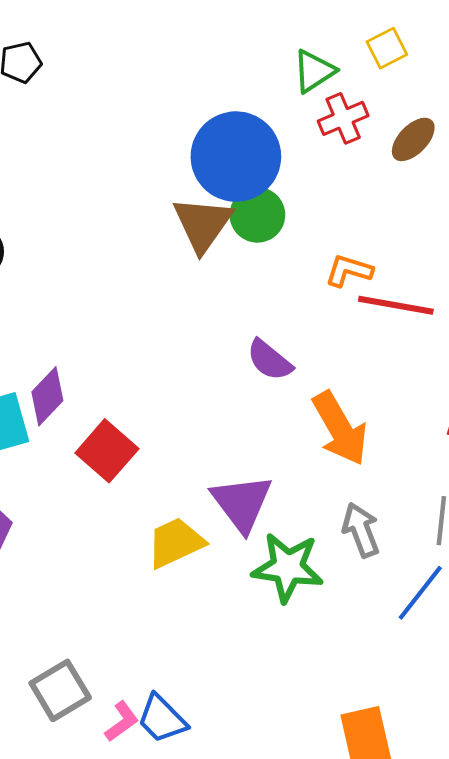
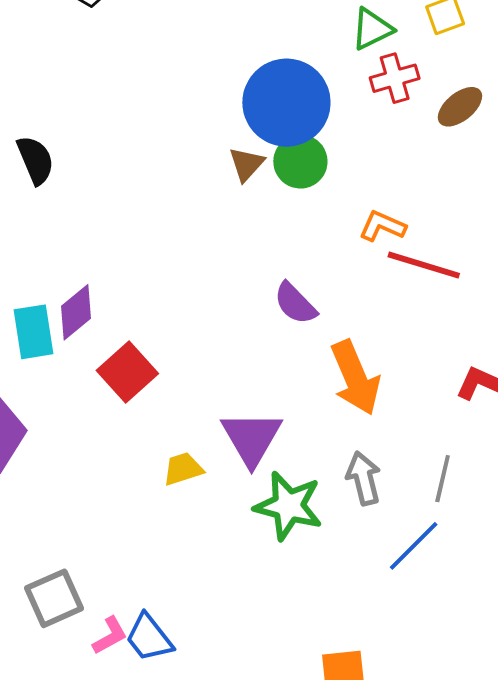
brown triangle: (203, 224) -> (246, 164), size x0.6
yellow trapezoid: (176, 543) -> (183, 469), size x0.7

